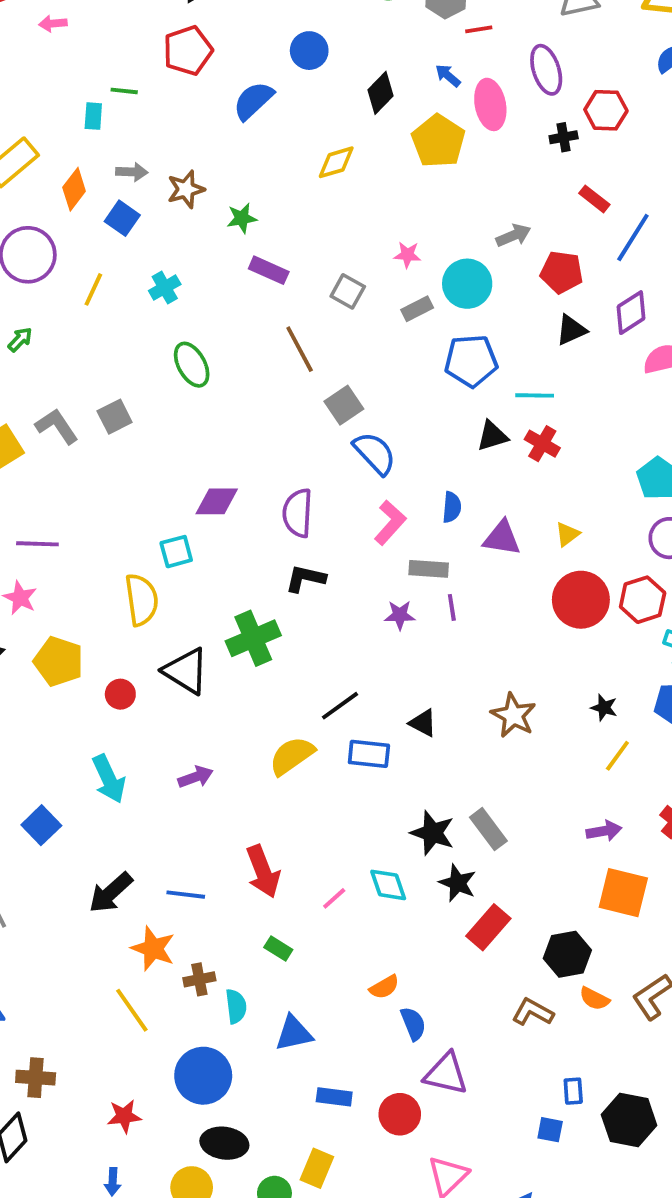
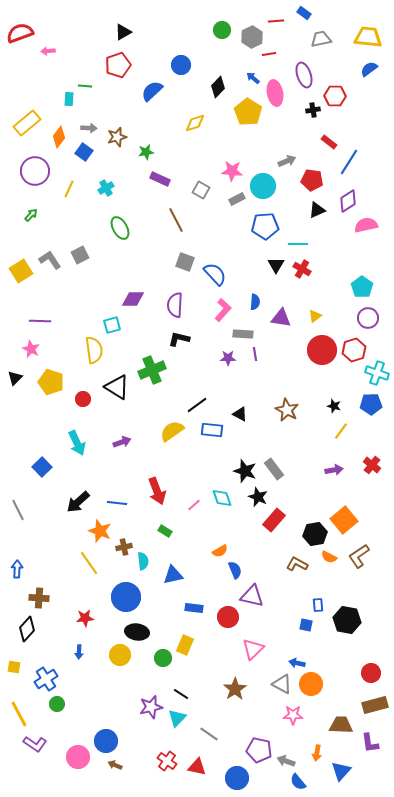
pink star: (407, 255) -> (232, 171), size x1.5
gray square: (344, 405) -> (185, 262), moved, turned -36
black triangle: (492, 436) -> (276, 265), turned -42
orange square: (623, 893) -> (344, 520), moved, turned 36

